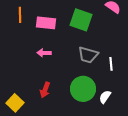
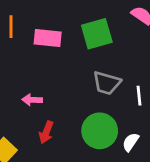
green square: (81, 20) -> (97, 34), turned -35
pink arrow: (44, 53) -> (32, 100), moved

